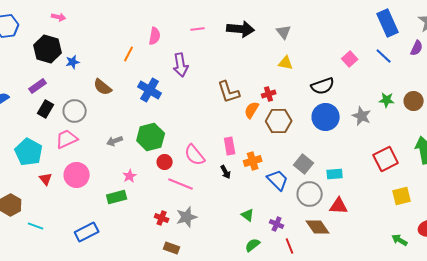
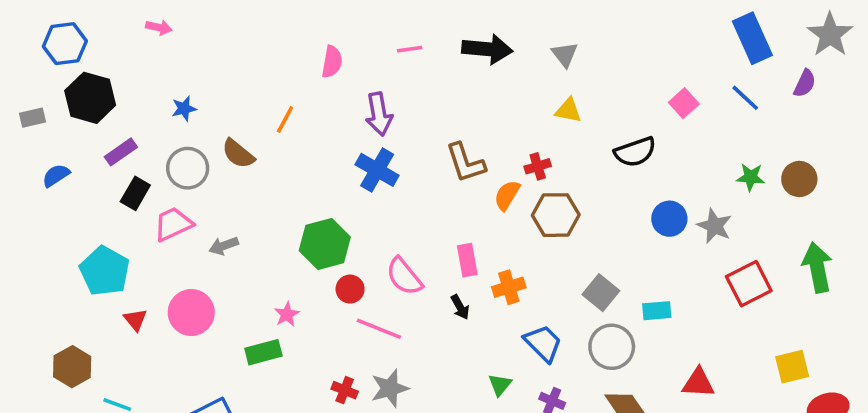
black hexagon: (48, 49) -> (90, 98), moved
orange line: (129, 54) -> (285, 119), moved
blue cross: (150, 90) -> (377, 170), moved
gray circle: (75, 111) -> (188, 168), moved
gray star: (362, 116) -> (714, 226), moved
blue circle: (326, 117) -> (669, 219), moved, size x0.7
pink trapezoid: (67, 139) -> (173, 224), moved
gray arrow: (115, 141) -> (224, 246), moved
blue trapezoid: (278, 180) -> (543, 343), moved
yellow square: (402, 196) -> (792, 367), moved
red triangle: (339, 206) -> (698, 383), moved
green triangle: (248, 215) -> (500, 385), turned 32

